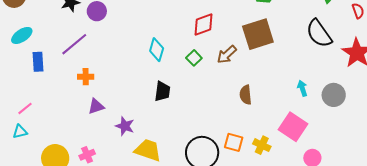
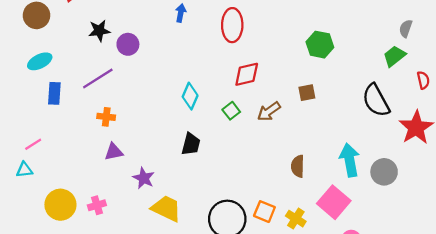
brown square: (258, 34) -> (307, 93), size x0.5
cyan arrow: (302, 88) -> (350, 160), size x1.8
brown semicircle: (246, 95) -> (298, 166), moved

